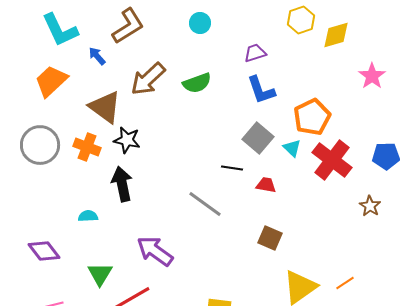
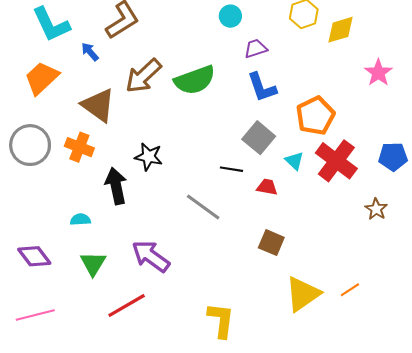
cyan circle: (200, 23) -> (230, 16), moved
green semicircle: (197, 83) -> (195, 80), size x1.4
black star: (127, 140) -> (149, 157), moved
cyan triangle: (292, 148) -> (294, 161), moved
green triangle: (100, 274) -> (93, 264), moved

